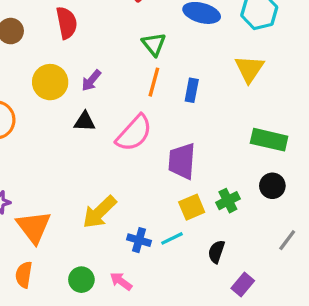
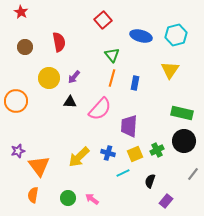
black circle: (272, 186) -> (184, 141), size x1.5
blue cross: (139, 240) -> (108, 153), moved

